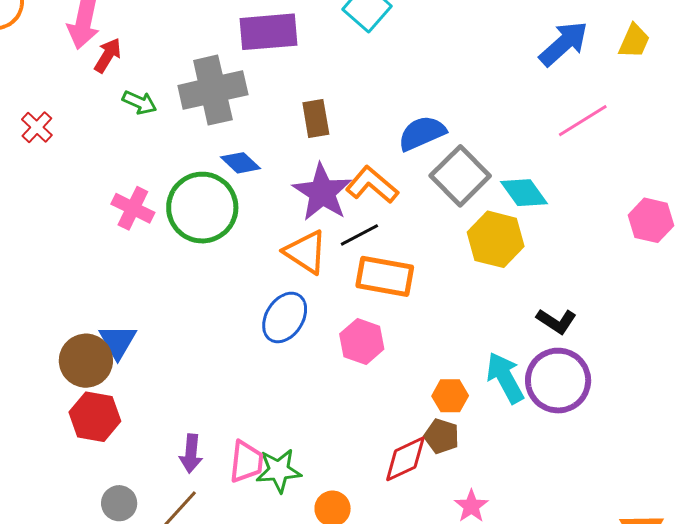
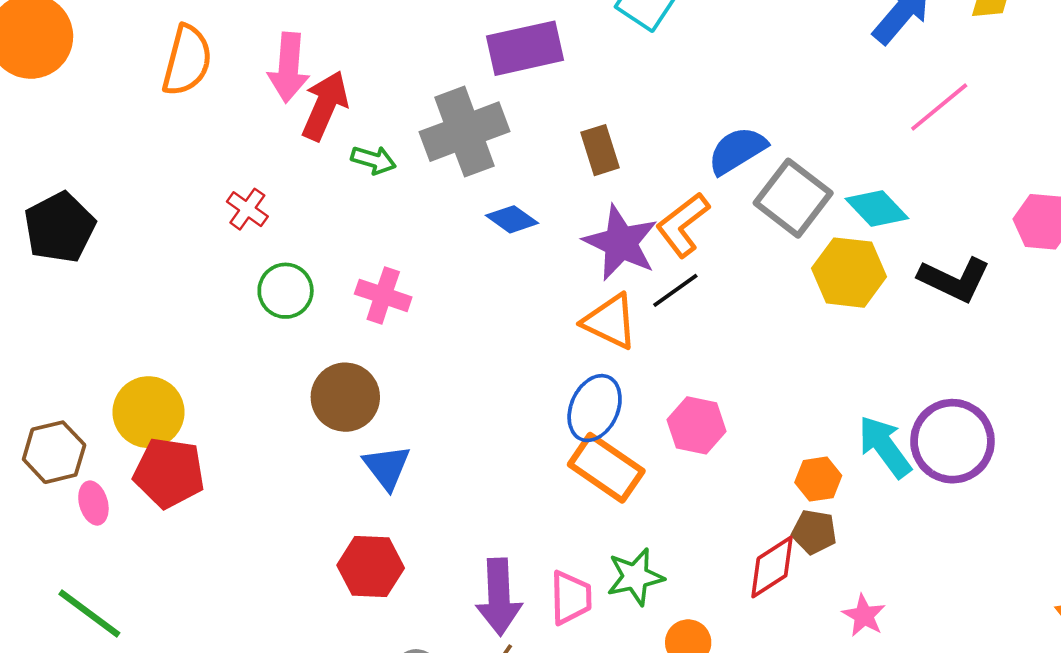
red arrow: (108, 55) -> (325, 106), size x1.5
orange L-shape: (372, 185) -> (683, 225), turned -70
green circle: (202, 208) -> (286, 291), moved, size x0.6
orange rectangle: (385, 276) -> (606, 468), moved, turned 32
black L-shape: (556, 321) -> (954, 279), moved, size x1.4
brown circle: (86, 361) -> (345, 397), moved
purple arrow: (191, 454) -> (499, 597), size x1.5
green star: (279, 471) -> (635, 577), moved

